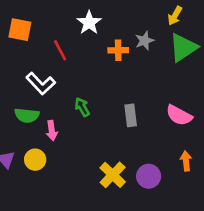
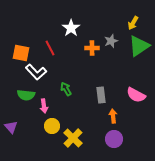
orange square: (20, 30) -> (21, 53), moved
yellow circle: (35, 160) -> (52, 126), moved
orange arrow: (186, 161) -> (113, 116), moved
yellow cross: (113, 175) -> (73, 138), moved

